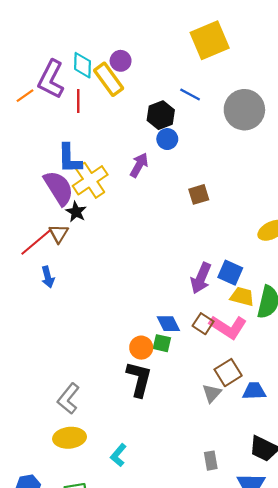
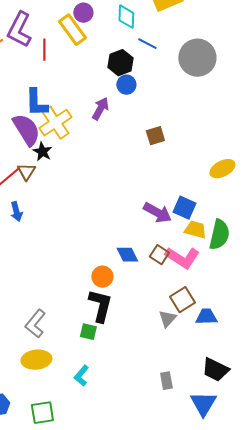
cyan diamond: (83, 65) -> (126, 17), moved
purple arrow: (201, 278) -> (157, 213), turned -84
green square: (162, 343) -> (88, 332), moved

